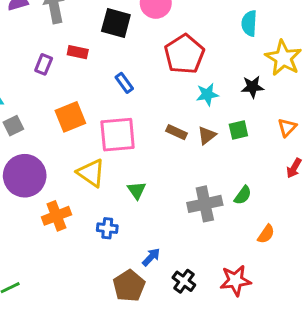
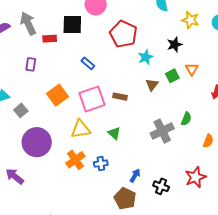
red rectangle: (78, 52) -> (50, 39), moved
yellow star: (283, 58) -> (190, 20), size x0.7
orange triangle: (287, 127) -> (192, 69), moved
brown rectangle: (177, 132) -> (120, 97), moved
yellow triangle: (91, 173) -> (81, 129), turned -30
orange cross: (56, 216) -> (75, 160), moved

